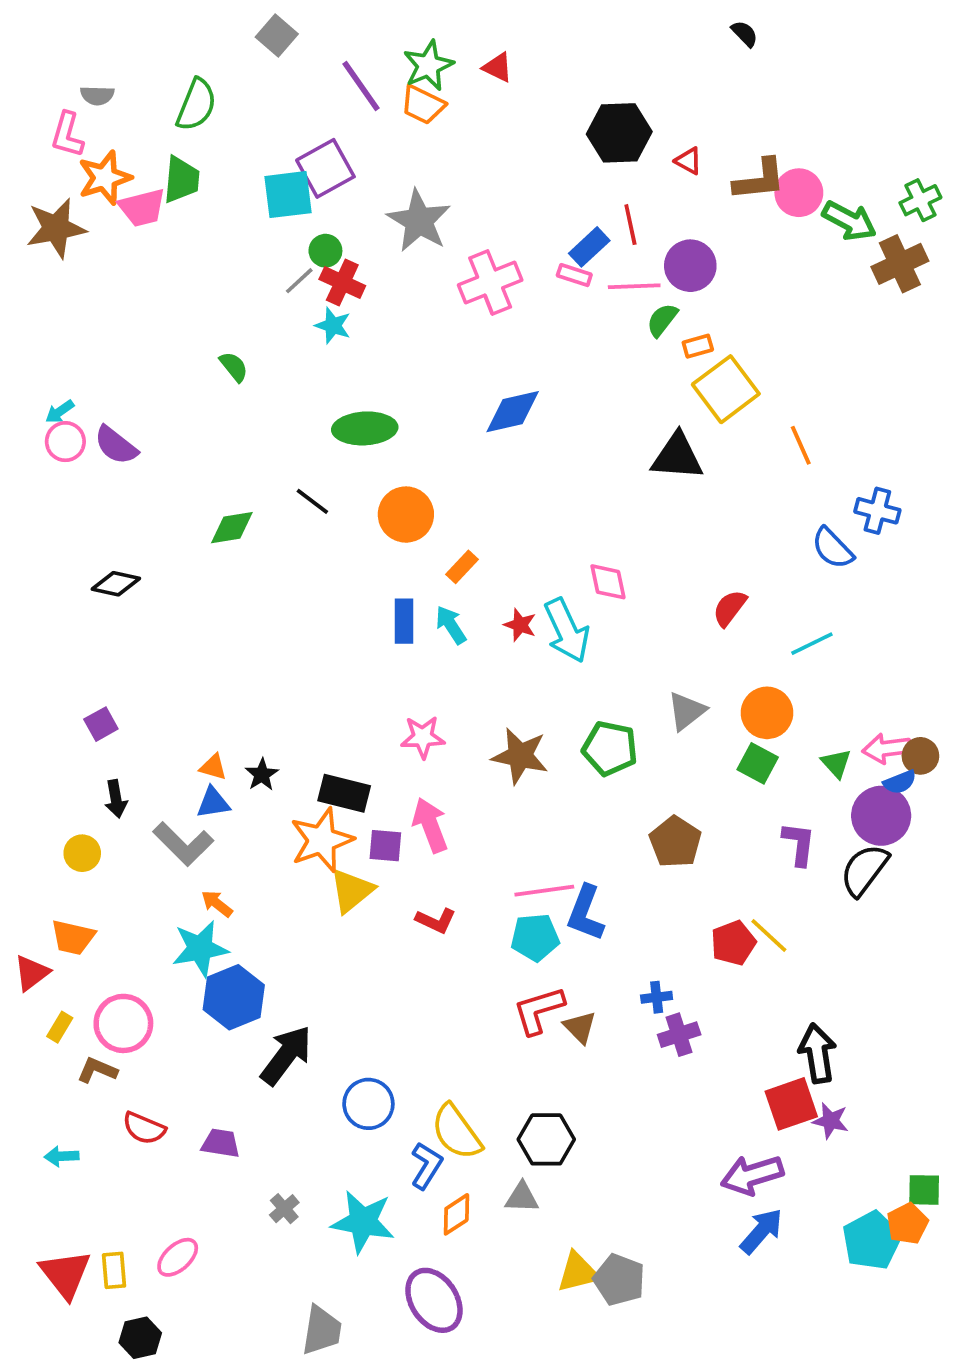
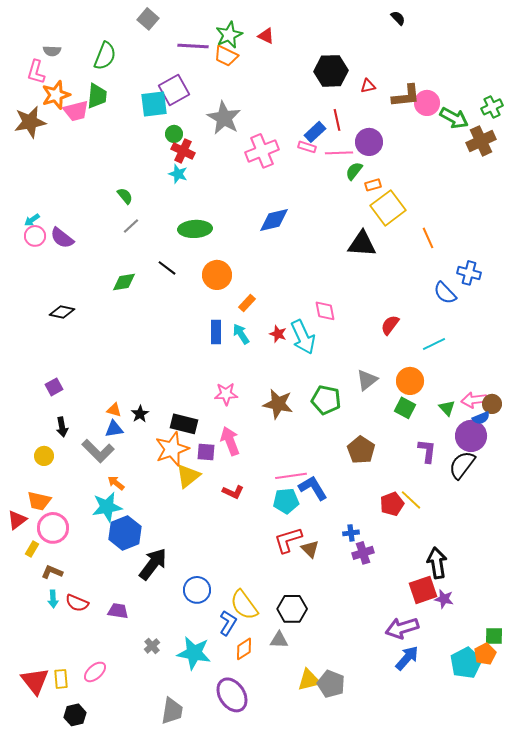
purple line: (361, 86) -> (193, 46), turned -52
red triangle: (688, 161) -> (368, 86), turned -42
gray line: (299, 281) -> (131, 226), moved
blue L-shape: (586, 913) -> (313, 488), turned 128
pink circle: (123, 1023) -> (53, 528), moved
cyan arrow: (62, 1156) -> (53, 599), moved, turned -90

